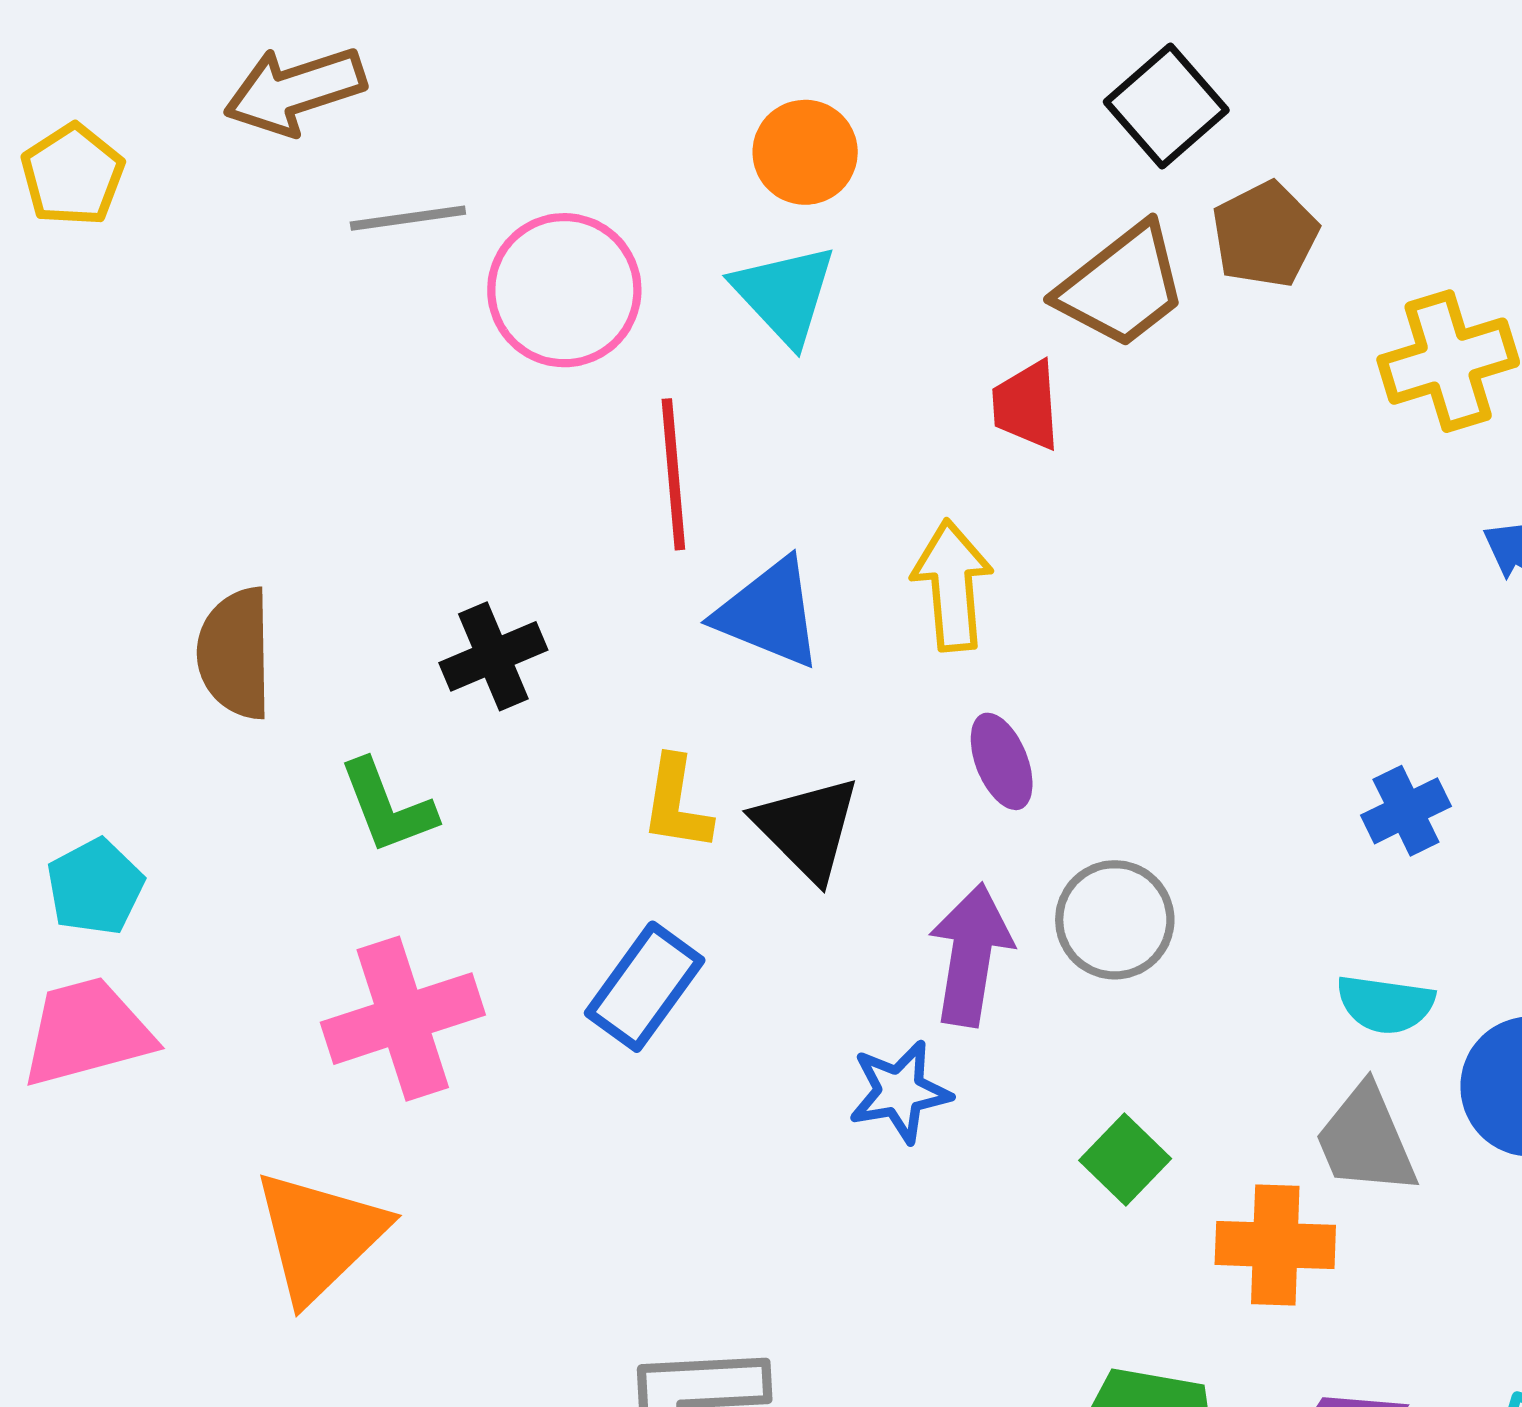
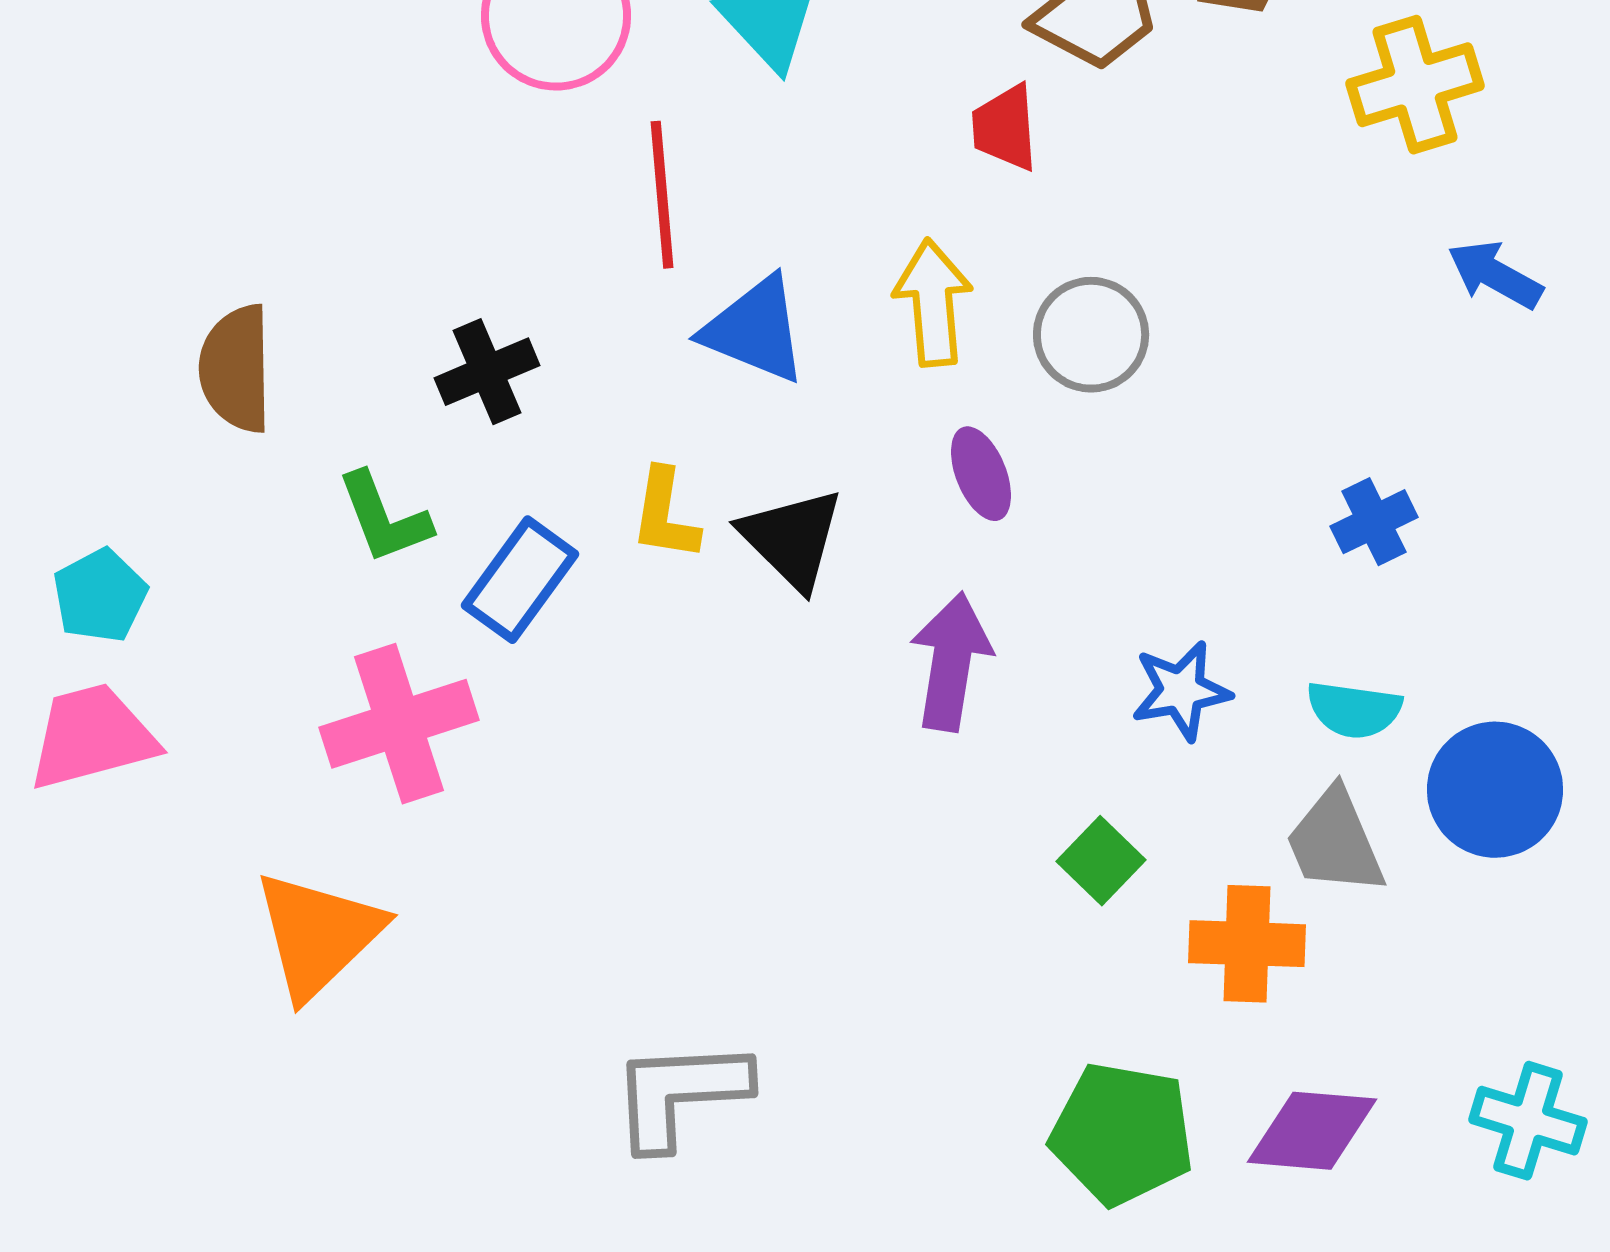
gray circle: (1115, 920) -> (1091, 335), moved
blue rectangle: (645, 987) -> (520, 580), moved
blue star: (900, 1092) -> (1181, 691), moved

